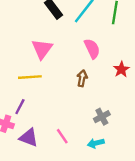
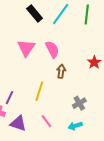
pink semicircle: (92, 49) -> (52, 49), moved
yellow line: (30, 77) -> (39, 91), moved, turned -66

